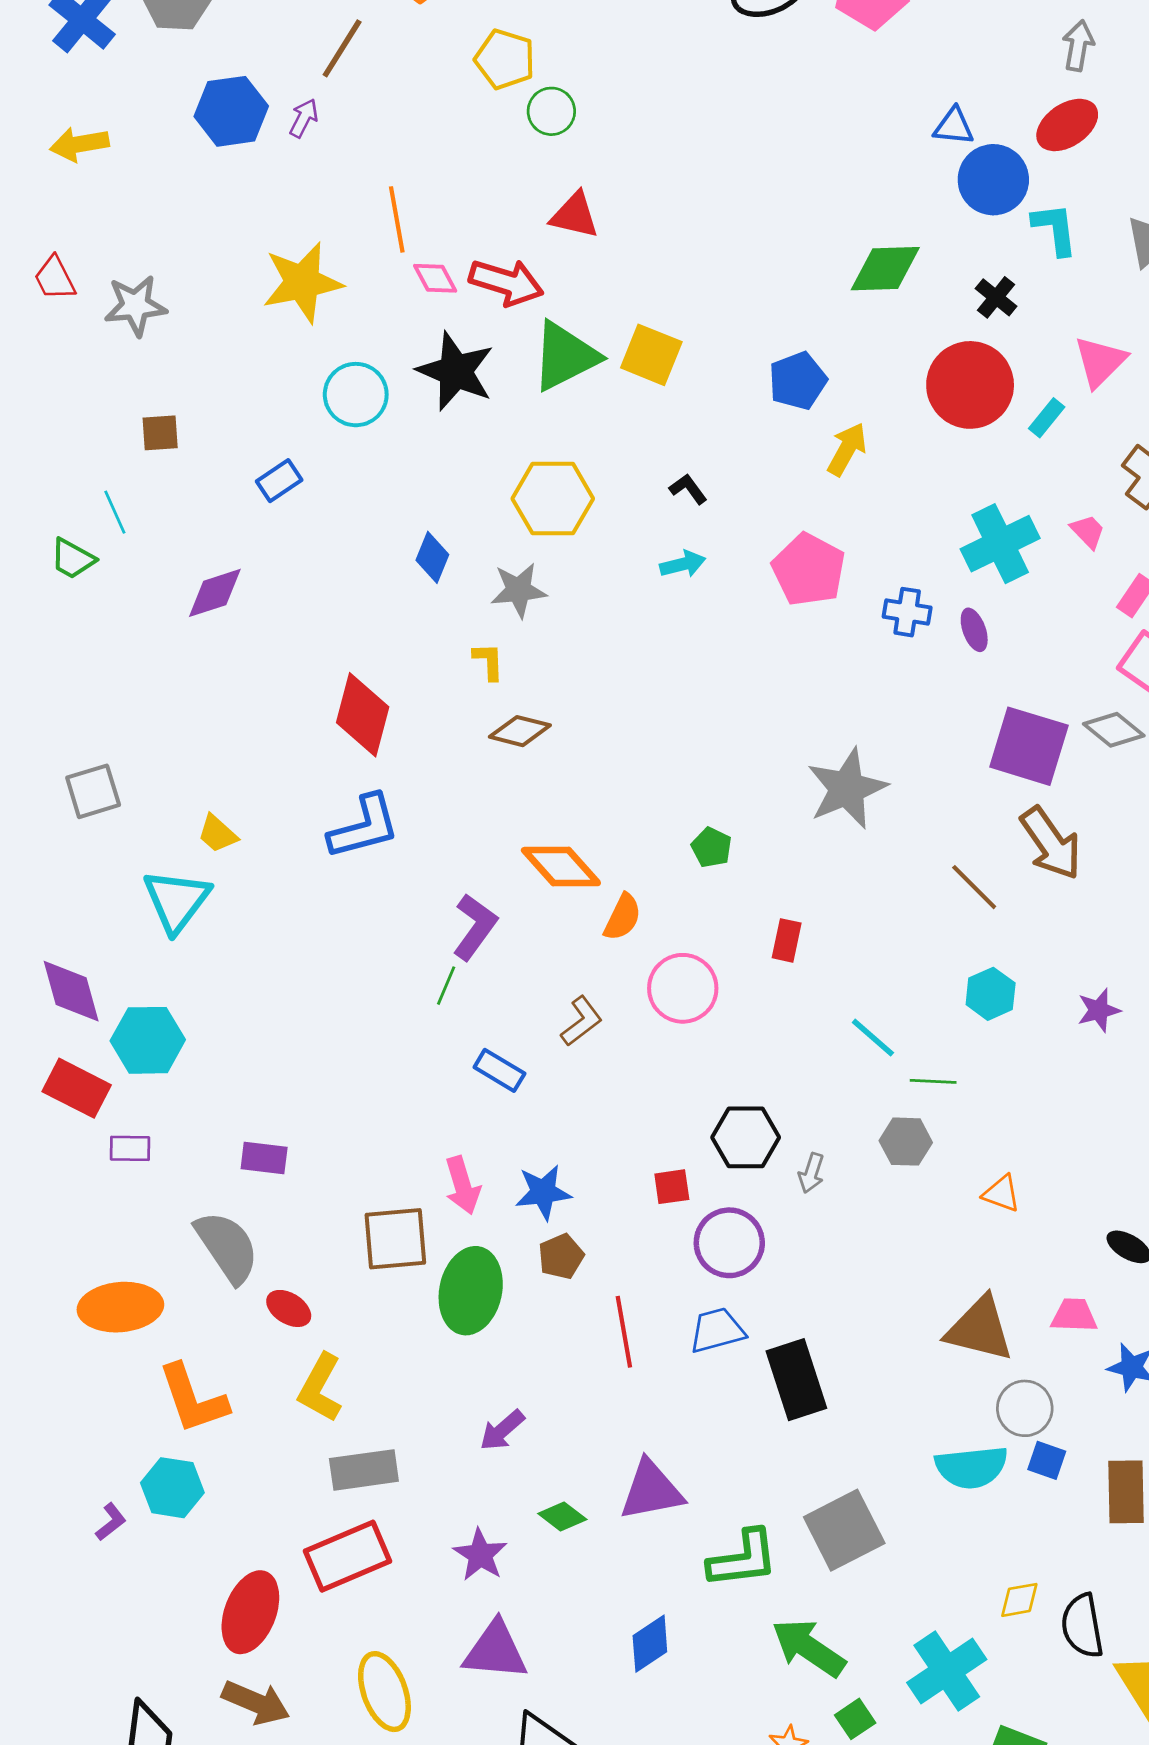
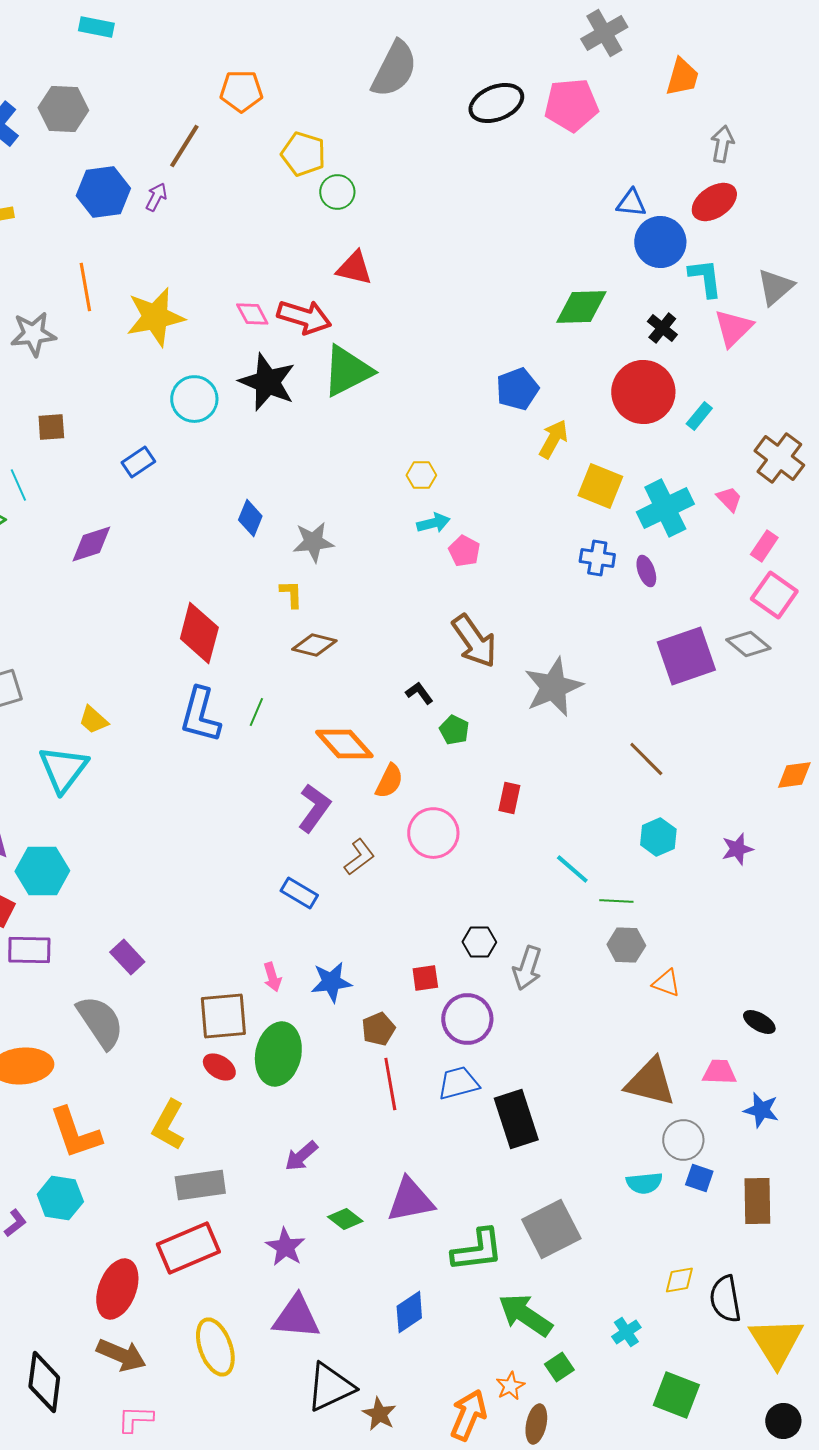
orange line: (397, 219) -> (85, 287), moved
yellow square: (651, 355) -> (600, 486), moved
pink triangle: (1100, 362) -> (733, 328), moved
black L-shape: (688, 489) -> (419, 693), moved
yellow hexagon: (553, 499) -> (421, 475), moved, size x0.5
pink pentagon: (809, 570) -> (464, 551), moved, size x0.6
purple square: (1029, 746) -> (686, 656), turned -36
blue L-shape: (364, 827) -> (200, 715), turned 120
brown arrow: (1051, 843) -> (474, 641), moved
purple L-shape: (475, 927) -> (314, 808), moved
green line: (446, 986) -> (256, 712), moved
black hexagon: (746, 1137) -> (479, 942), size x0.7
gray hexagon: (906, 1142) -> (626, 945), moved
purple rectangle: (130, 1148) -> (29, 950), size x1.4
purple rectangle: (264, 1158) -> (127, 957), turned 40
gray arrow: (811, 1173) -> (527, 968), size x1.5
pink arrow: (462, 1185) -> (272, 977), size x0.7
brown pentagon: (561, 1256) -> (378, 1029), moved
red ellipse: (289, 1308) -> (219, 1067), moved
cyan semicircle: (971, 1467) -> (644, 1183), size x0.7
cyan cross: (947, 1671) -> (626, 1332), size x0.5

